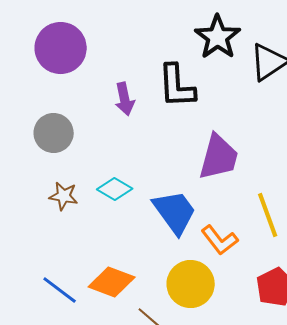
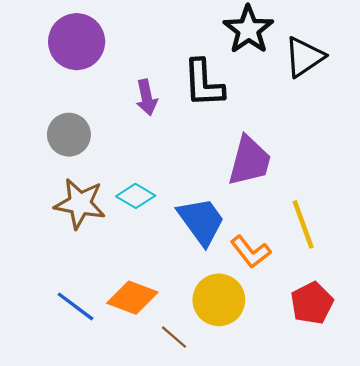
brown star: (64, 196) -> (80, 204), size x1.6

